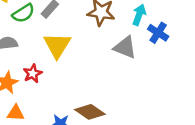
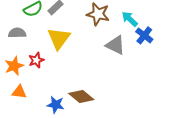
cyan arrow: (139, 15) -> (130, 19), turned -72

